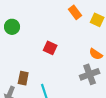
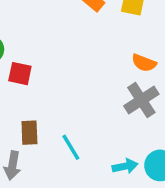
red square: (50, 48) -> (20, 74), moved

